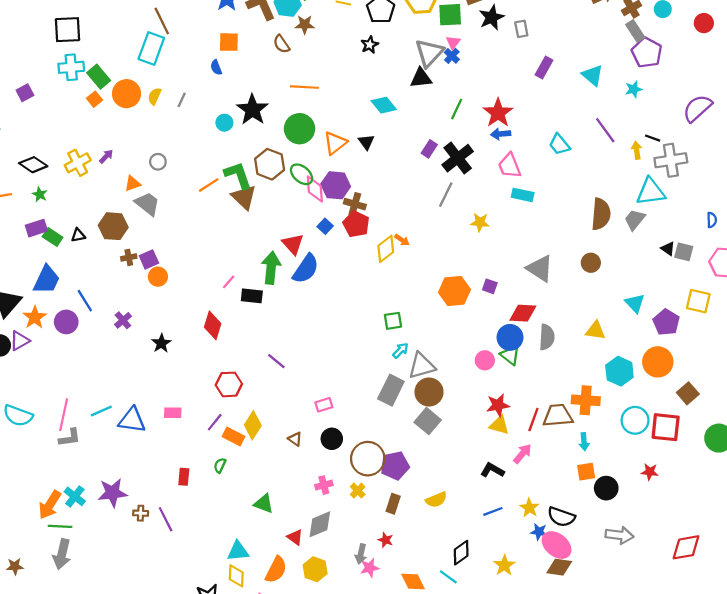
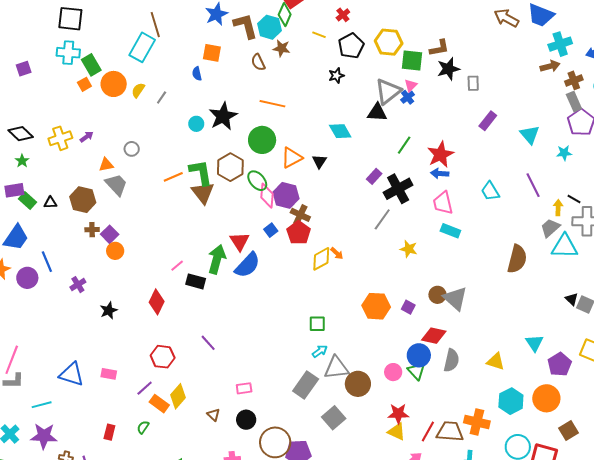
gray trapezoid: (635, 220) -> (550, 228), moved
purple square: (149, 259) -> (110, 234), turned -30
brown circle: (591, 263) -> (437, 295), moved
brown circle: (429, 392) -> (358, 384), moved
cyan line: (101, 411) -> (42, 405), moved

